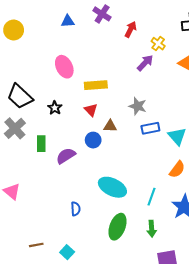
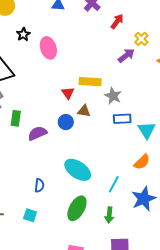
yellow rectangle: (96, 85) -> (90, 82), moved
black star: (55, 108) -> (23, 34), moved
cyan square: (67, 252) -> (30, 215), moved, turned -32

